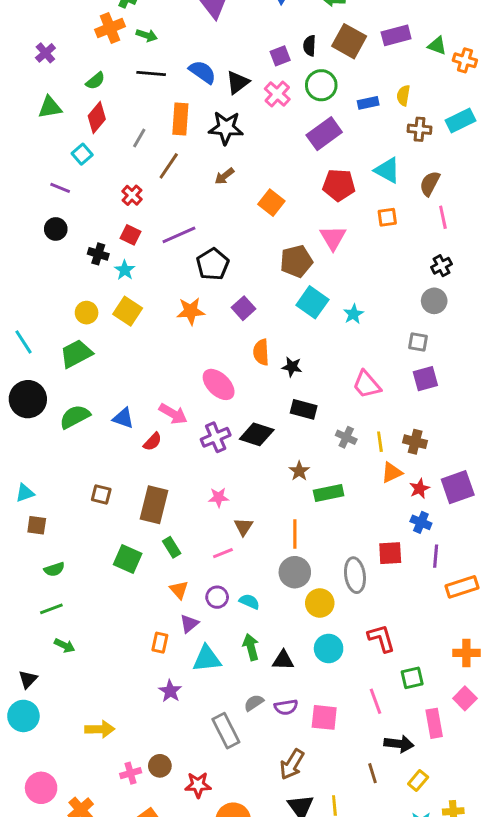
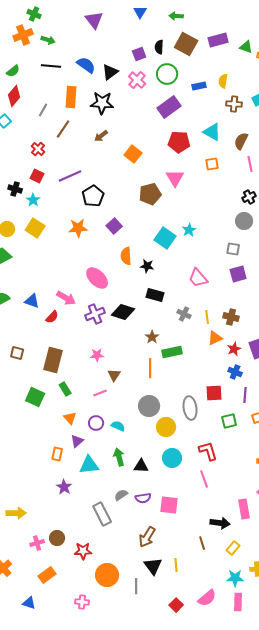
cyan square: (312, 302) -> (165, 238), moved
orange line: (295, 534) -> (150, 368), moved
green square: (412, 678) -> (229, 421), moved
pink line: (375, 701) -> (204, 479), moved

